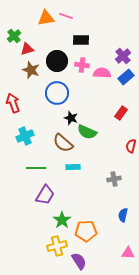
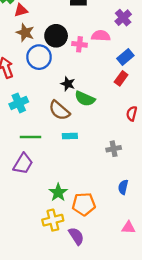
black circle: (57, 61) -> (56, 36), moved
pink cross: (82, 65) -> (79, 44), moved
blue rectangle: (126, 77) -> (125, 57), moved
blue circle: (57, 93) -> (39, 57), moved
purple trapezoid: (45, 195) -> (23, 164), moved

